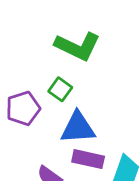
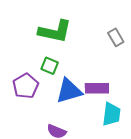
purple rectangle: (88, 159) -> (97, 88), moved

